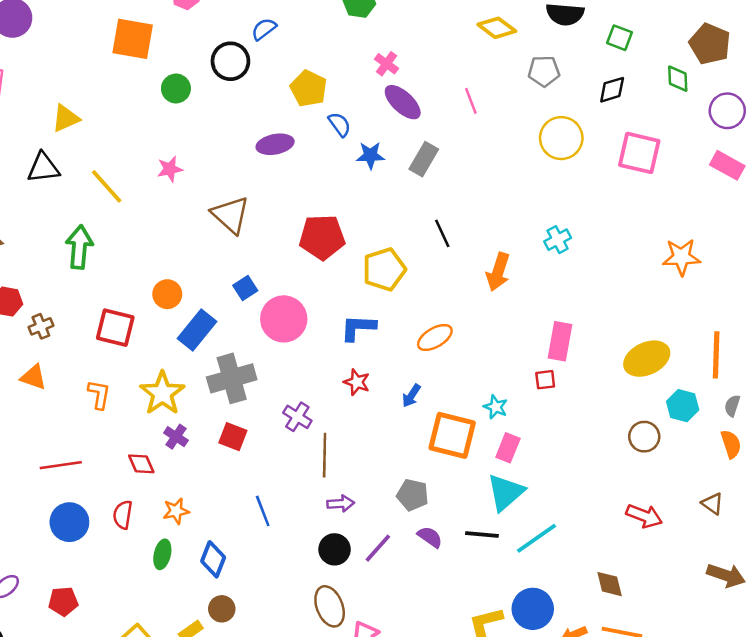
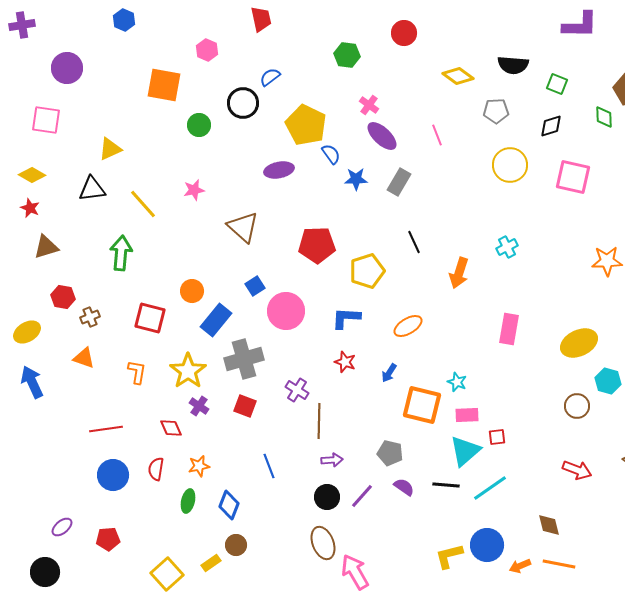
yellow pentagon: (309, 88) -> (306, 125), size x1.4
red square: (545, 380) -> (497, 437), moved
pink rectangle: (508, 448) -> (467, 415), turned 65

